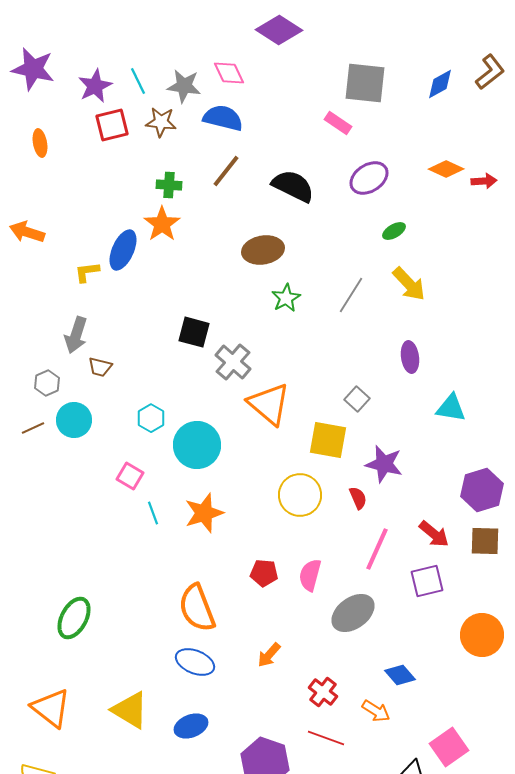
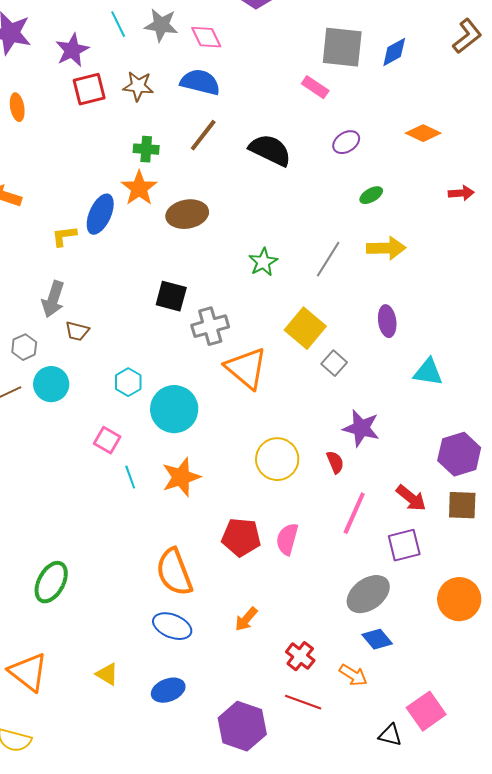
cyan line: (138, 81) -> (118, 24), moved
blue diamond: (440, 84) -> (394, 52), moved
gray star: (184, 86) -> (161, 25), moved
purple ellipse: (369, 178) -> (346, 142), size x0.7
red arrow: (484, 181) -> (461, 193), moved
brown ellipse: (263, 250) -> (187, 214), moved
yellow arrow: (409, 284) -> (386, 248), turned -48
gray cross: (233, 362) -> (210, 326), turned 33
yellow square: (328, 440) -> (305, 328), moved, turned 30
red pentagon: (264, 573) -> (241, 537), size x1.4
gray ellipse: (353, 613) -> (368, 594), moved
yellow triangle: (130, 710) -> (107, 674), size x0.6

